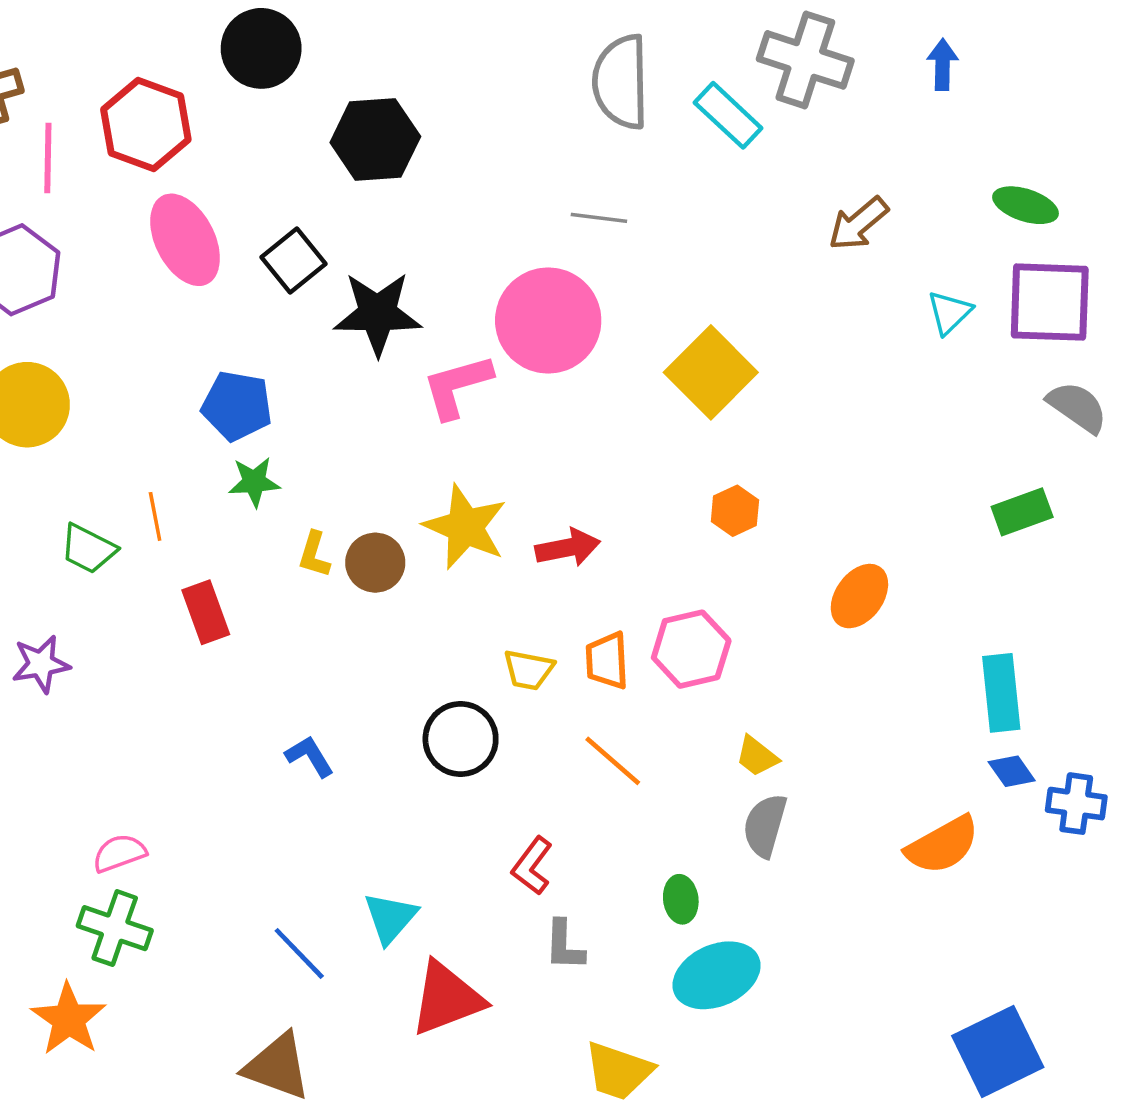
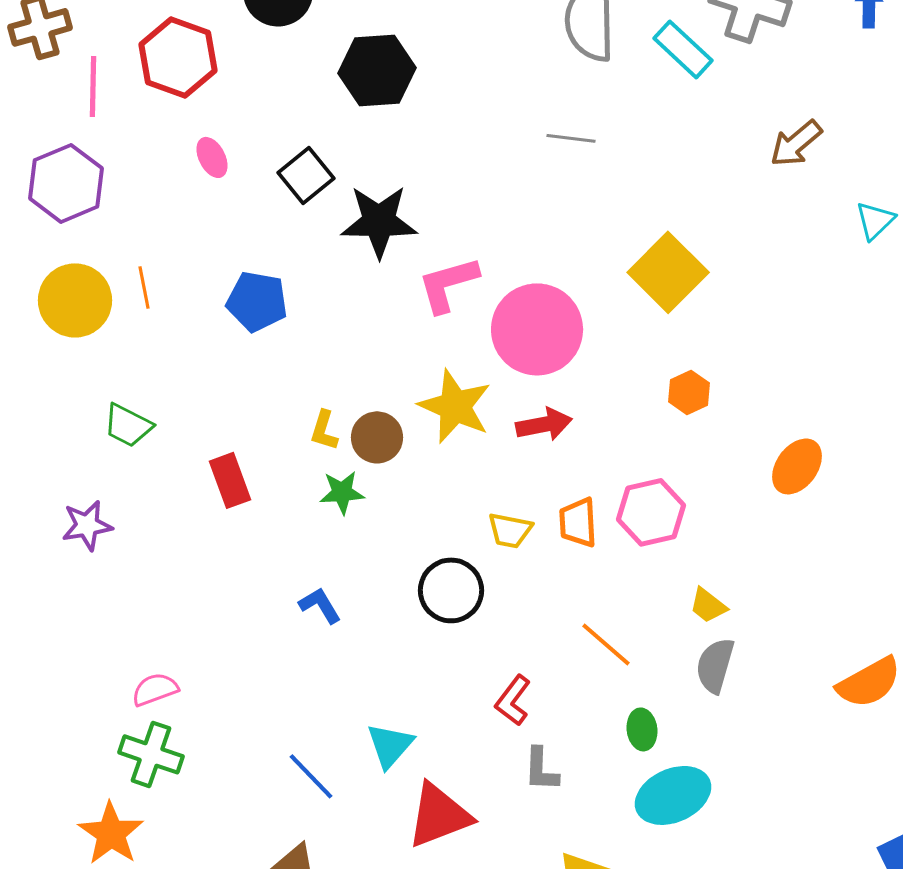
pink ellipse: (185, 240) -> (212, 157), size x0.5
pink circle: (548, 321) -> (537, 329), moved
green star: (254, 482) -> (342, 492), moved
orange line: (155, 516) -> (144, 287), moved
orange line: (613, 761) -> (606, 644), moved

